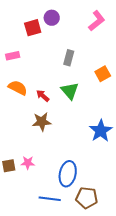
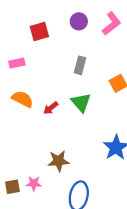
purple circle: (52, 18) -> (79, 21), moved
red arrow: (43, 96) -> (51, 108), turned -80
brown star: (42, 122) -> (59, 161), moved

